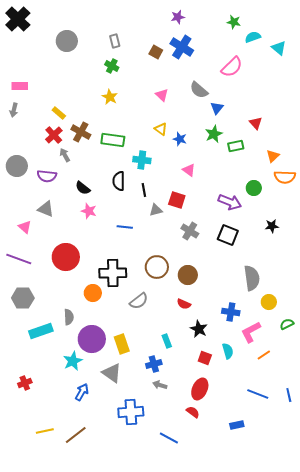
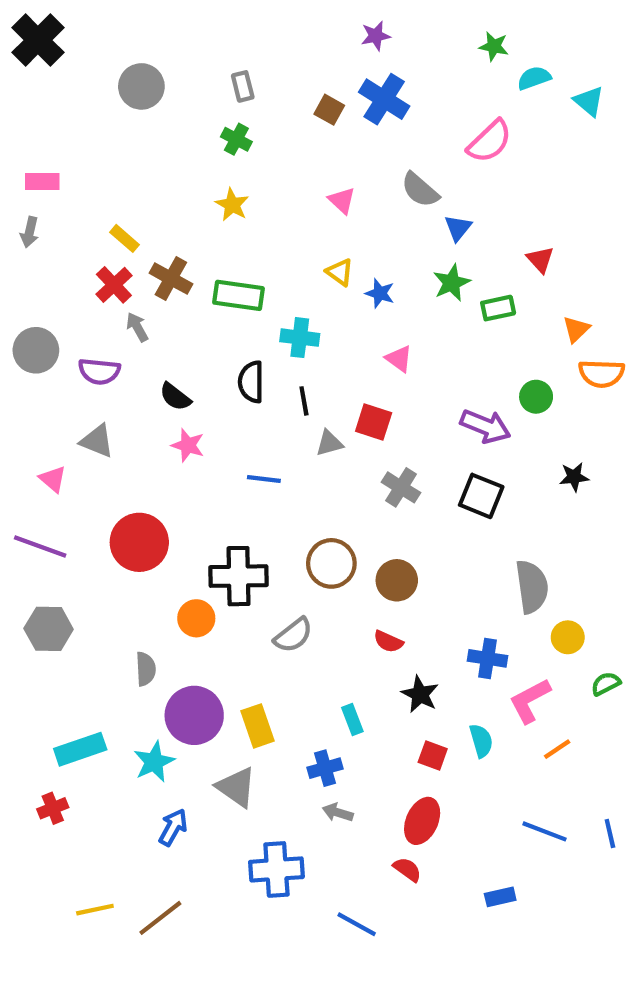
cyan rectangle: (41, 331) -> (80, 749), moved

